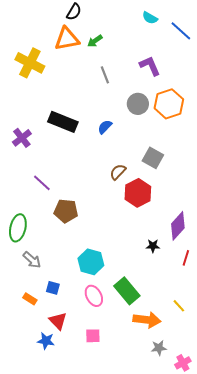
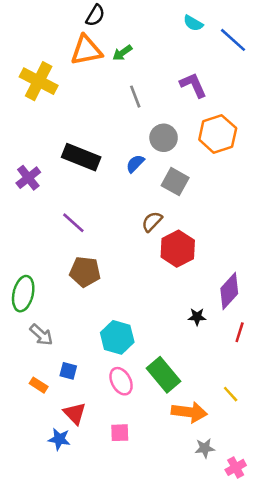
gray circle: (138, 104) -> (164, 138), moved
gray square: (153, 158) -> (175, 182), moved
purple line: (42, 183) -> (73, 223), moved

